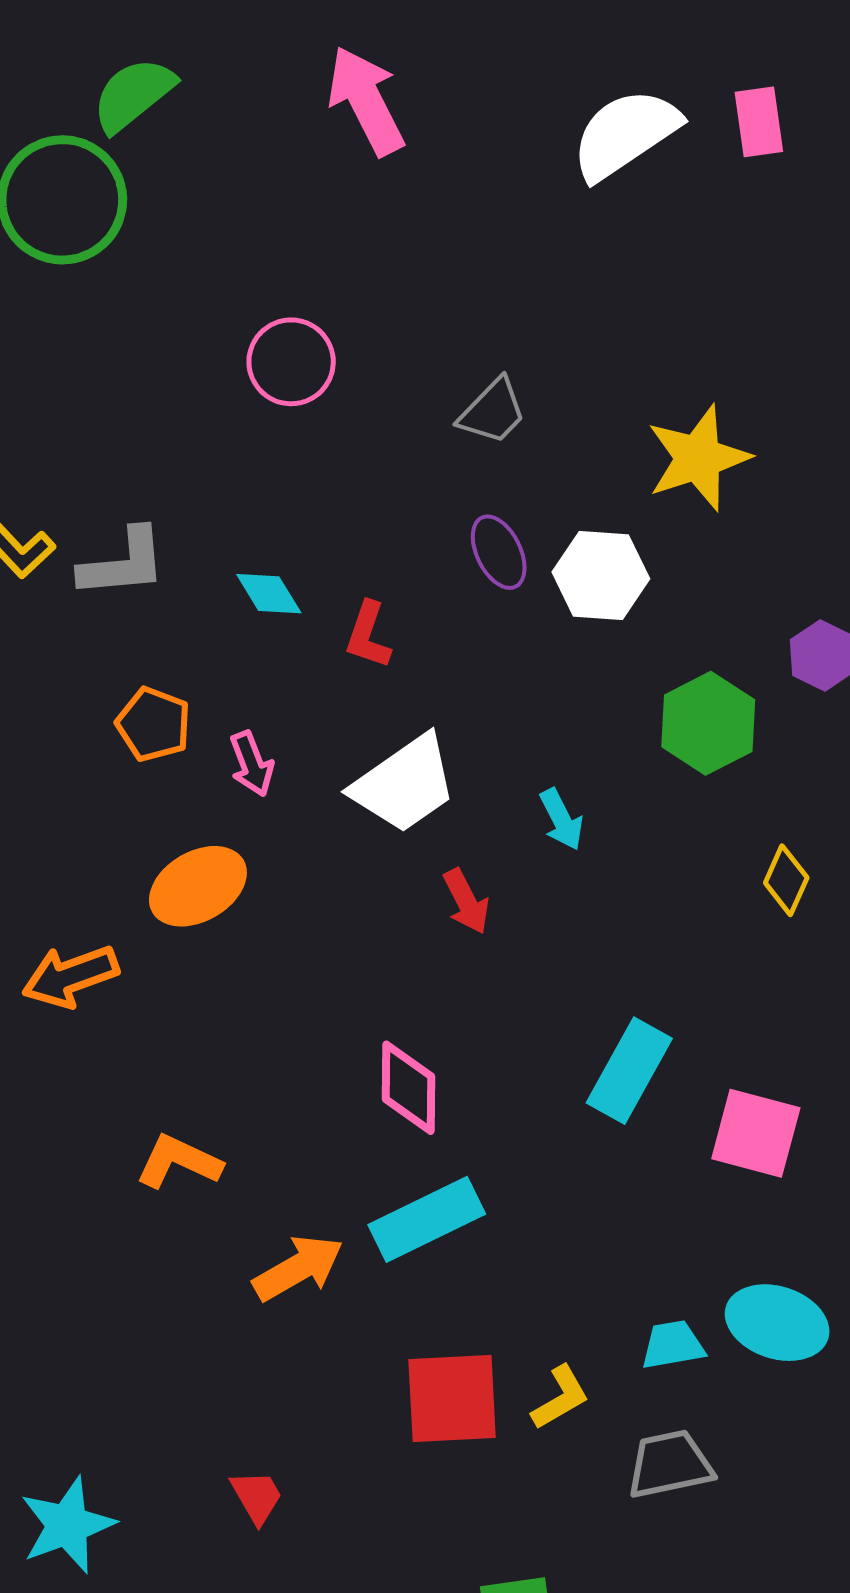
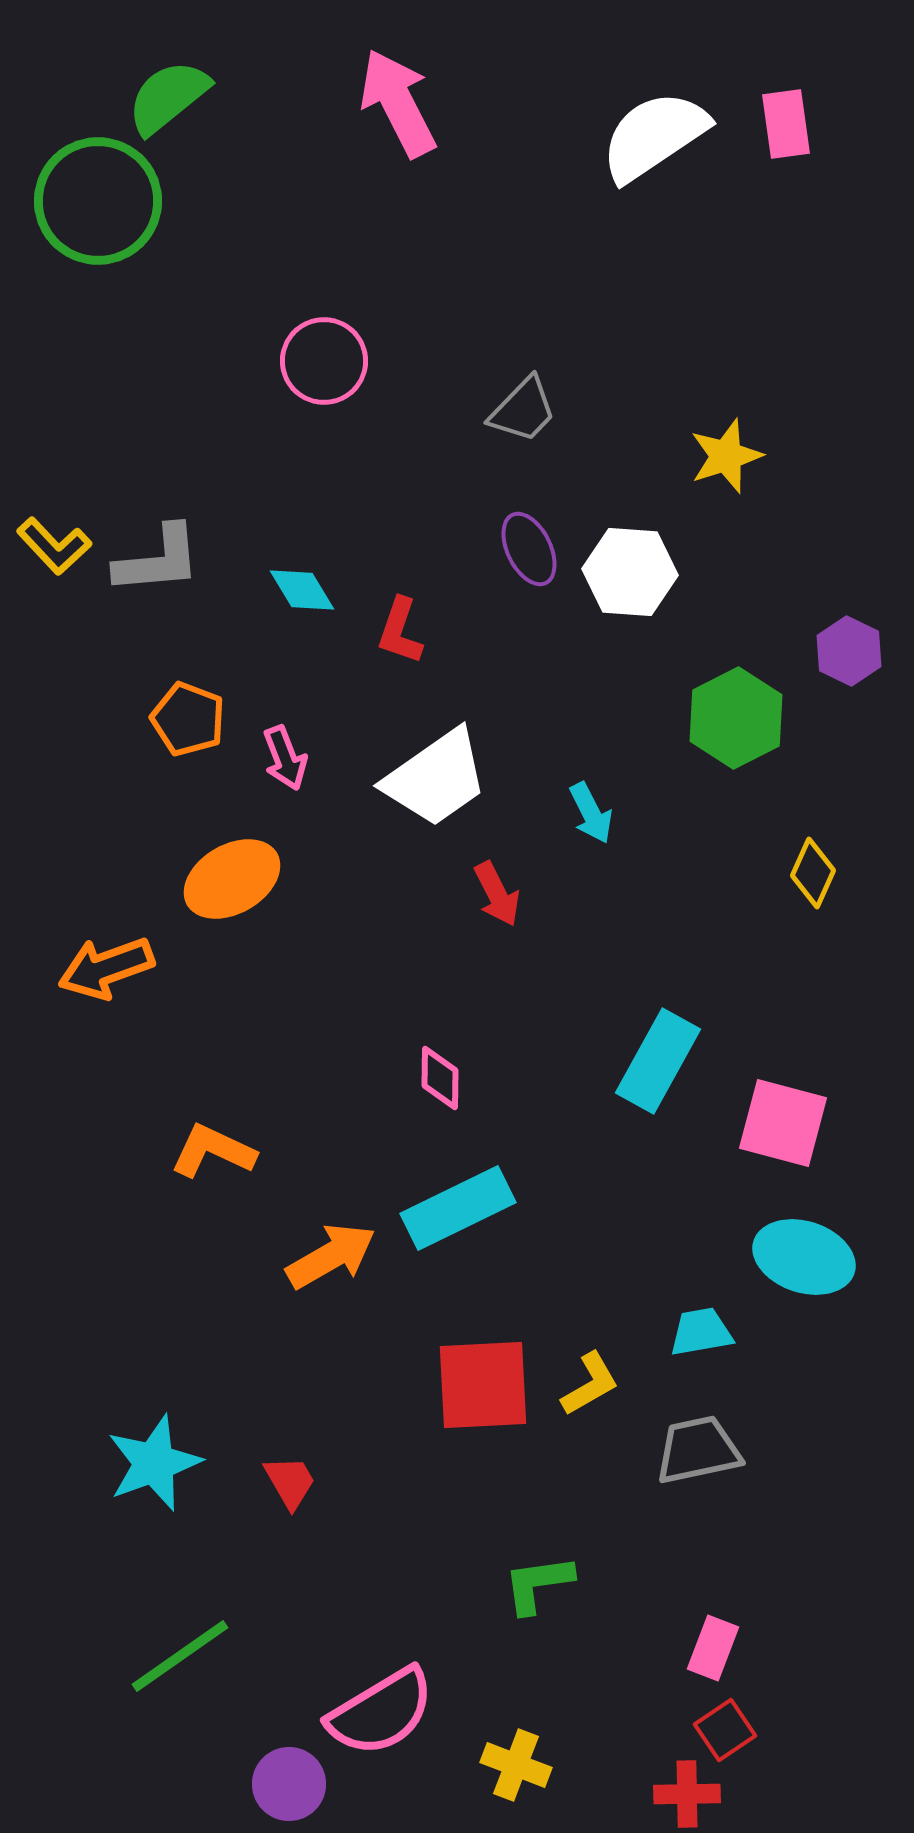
yellow star: (698, 458) -> (726, 456), size x0.7
pink diamond: (409, 1088) -> (440, 1078), size x0.7
cyan ellipse: (777, 1323) -> (804, 1257), moved
cyan star: (67, 1525) -> (154, 1463), moved

